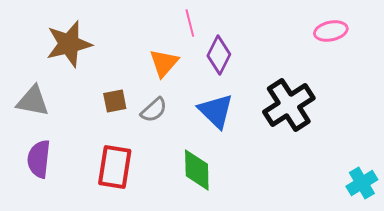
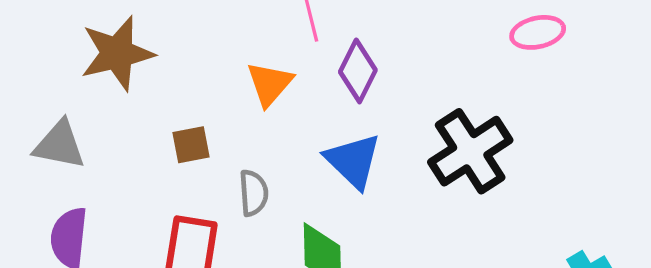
gray semicircle: (154, 110) -> (254, 193), moved, turned -52

